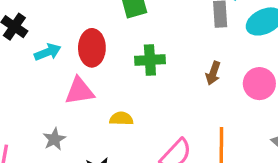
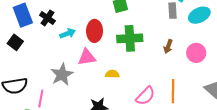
green cross: (150, 60) -> (130, 38), size x1.4
gray star: (54, 139) -> (62, 75), moved, size x1.6

